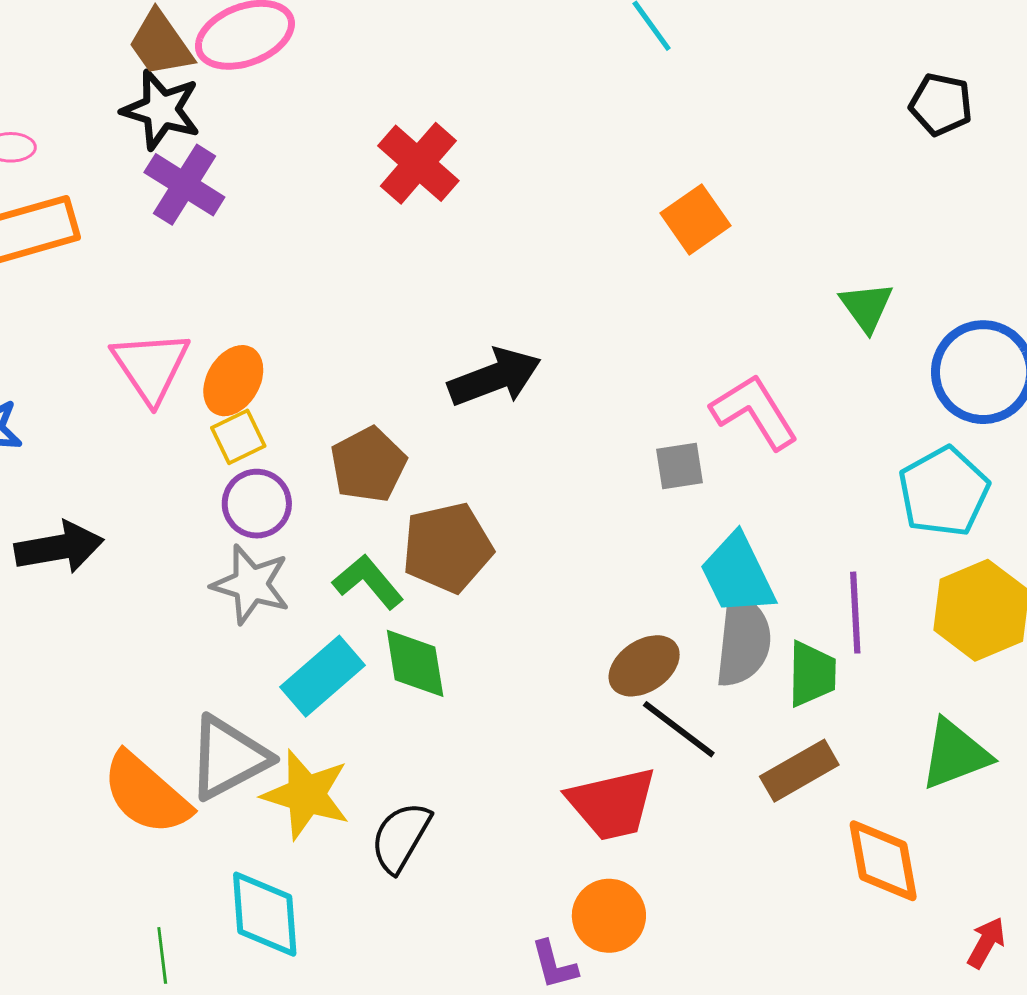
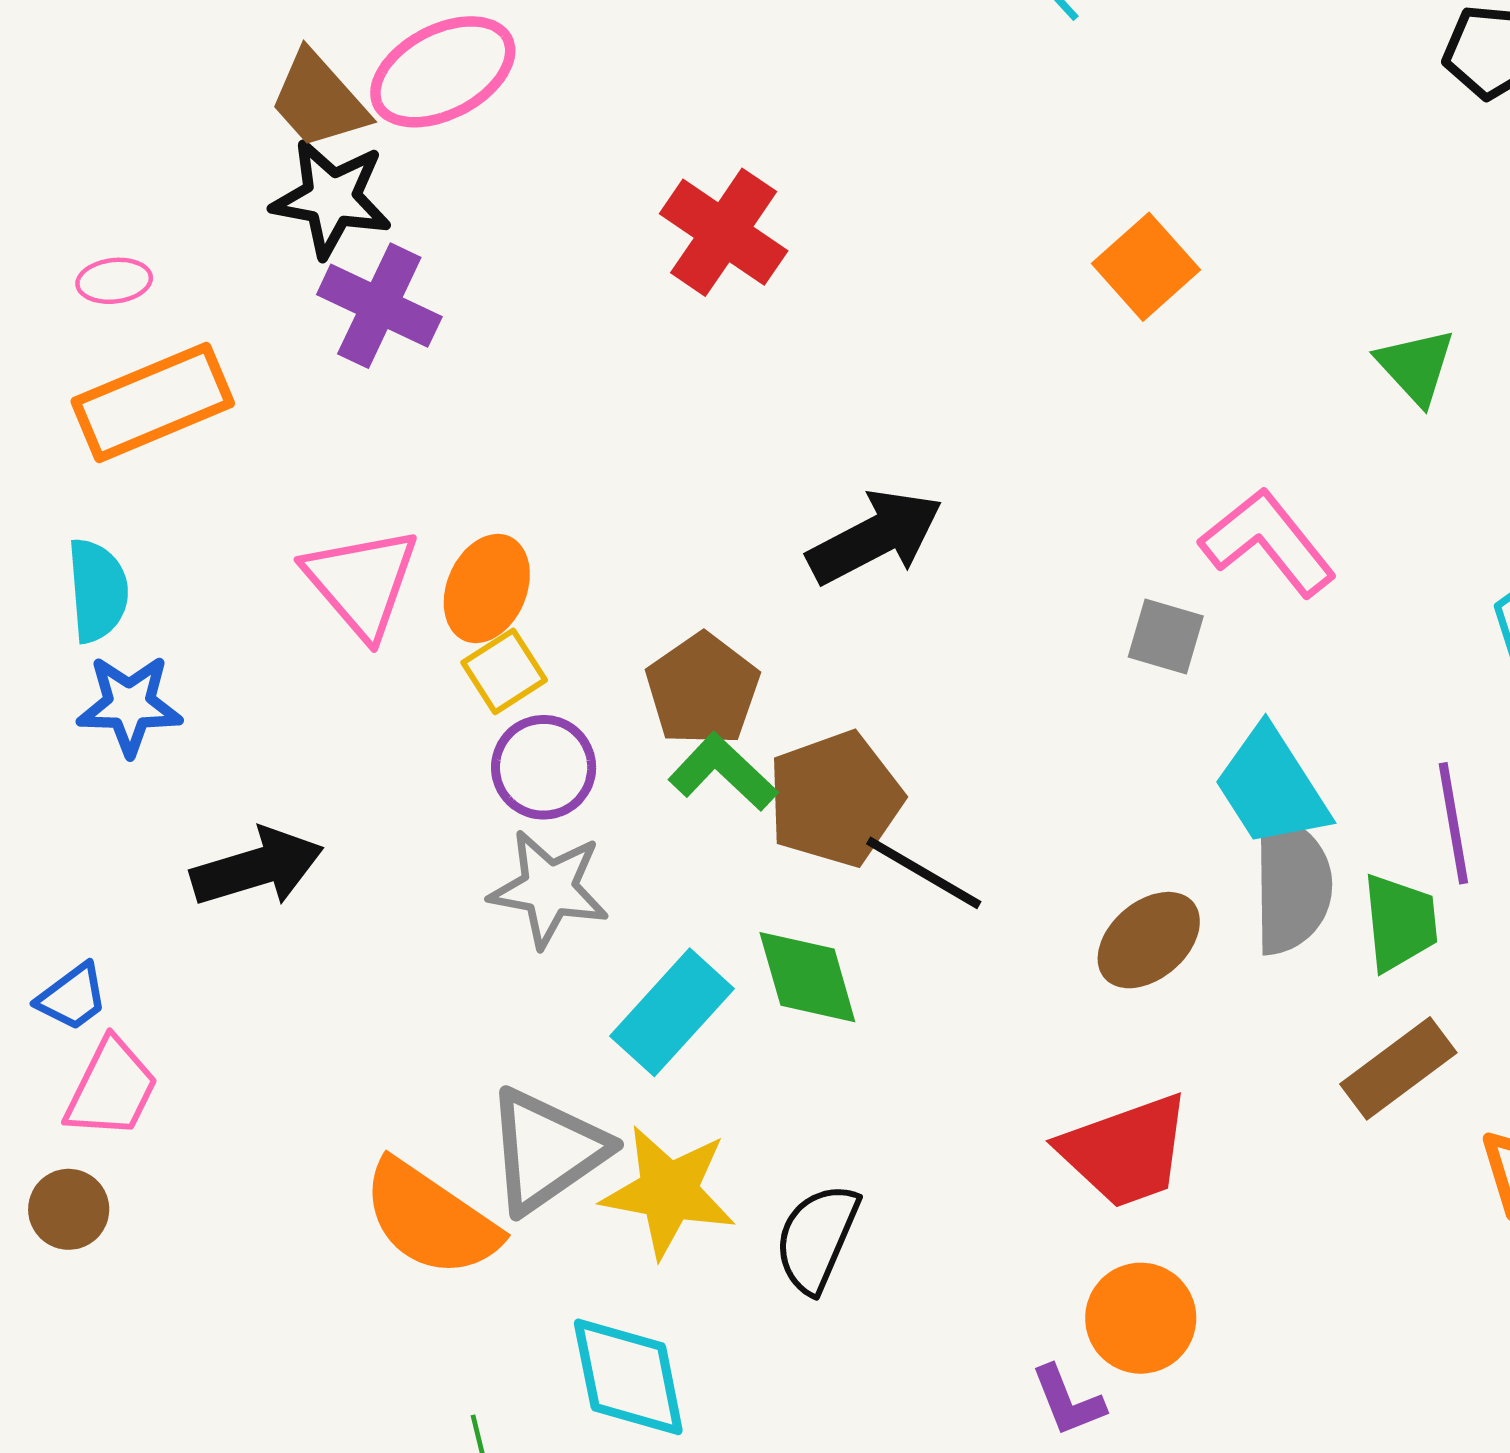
gray square: (679, 466) -> (1166, 636), turned 32
green L-shape: (368, 582) -> (723, 772), moved
black line: (679, 729) -> (924, 873), moved

